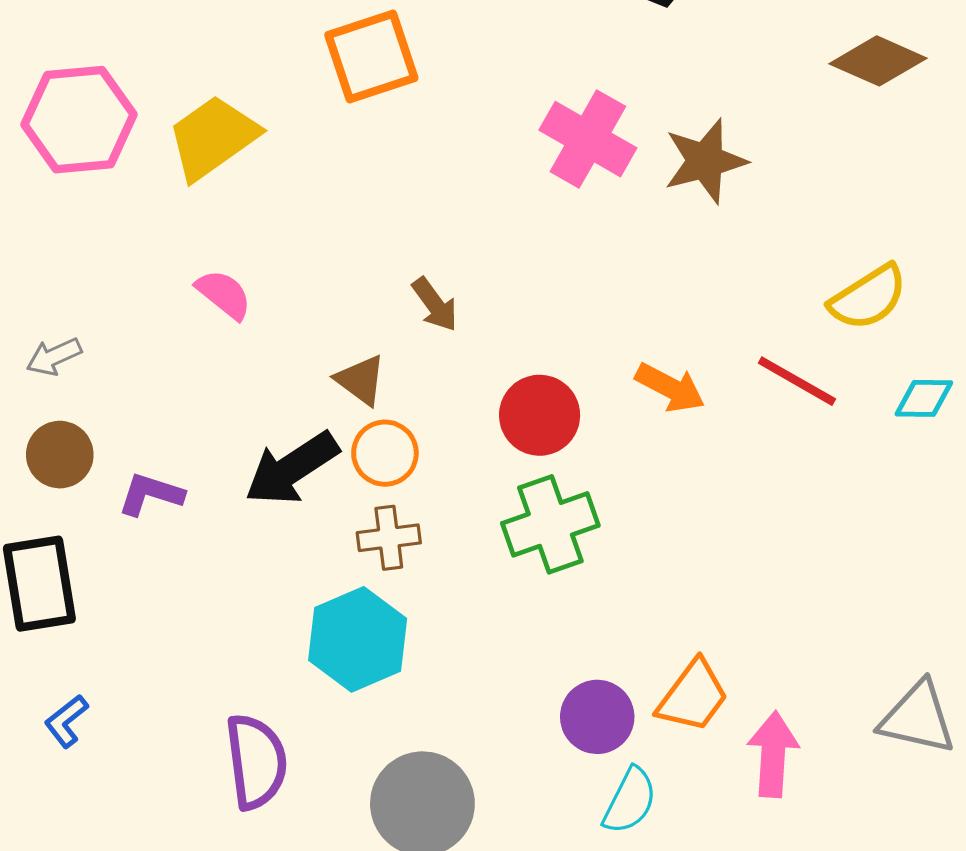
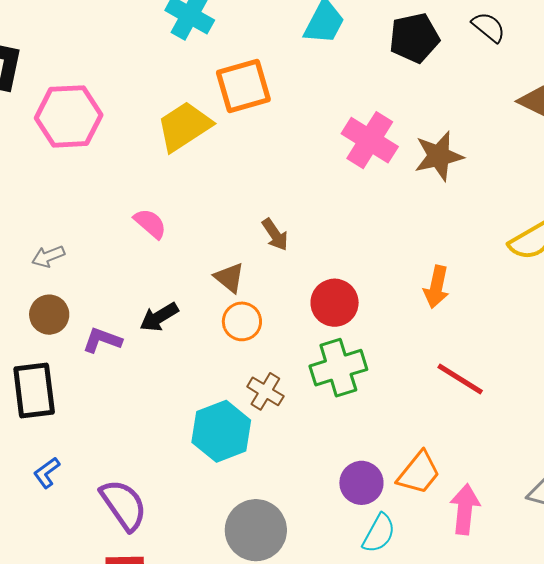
yellow trapezoid: (213, 138) -> (184, 126), moved
red line: (797, 381) -> (460, 379), moved
orange arrow: (670, 388) -> (436, 287), moved, turned 72
black arrow: (292, 468) -> (159, 317), moved, size x0.7
brown cross: (389, 538) -> (265, 391), moved, turned 36
purple semicircle: (256, 762) -> (123, 505), moved, turned -30

